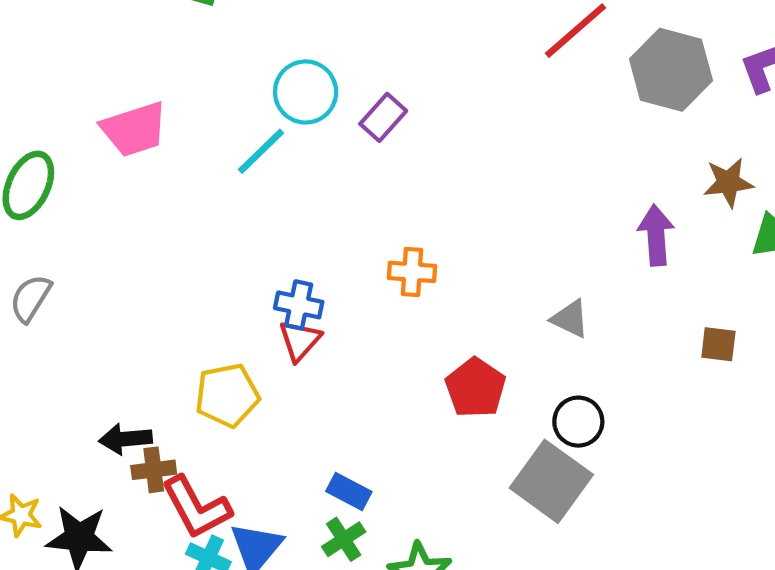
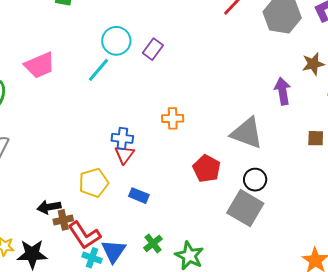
gray triangle: (570, 319) -> (247, 133), size x1.8
blue rectangle: (349, 492) -> (139, 196), moved

